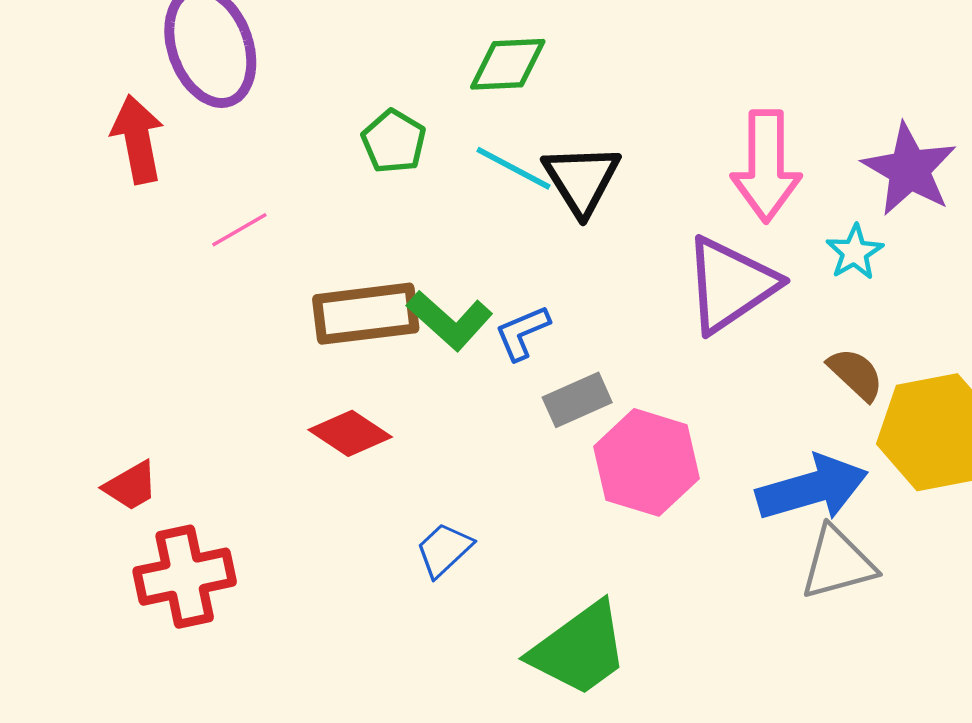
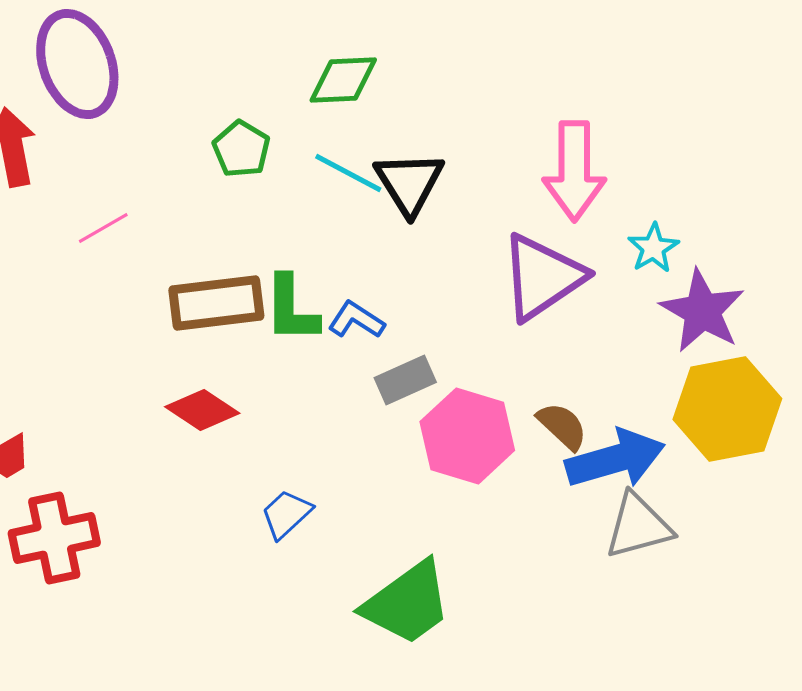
purple star: (909, 169) -> (702, 311), moved
green L-shape: (450, 320) -> (291, 309), turned 48
blue L-shape: (522, 333) -> (356, 320), turned 56
brown semicircle: (856, 374) -> (562, 426), moved

